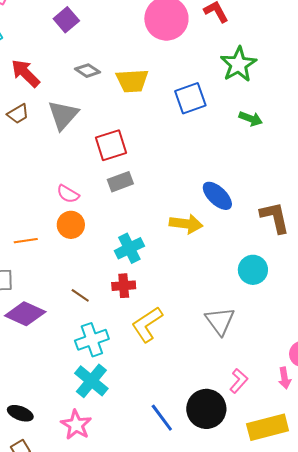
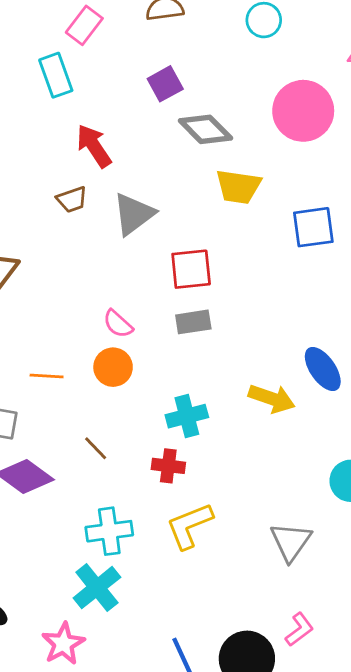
gray diamond: (87, 71) -> (205, 129), moved, size x1.5
brown line: (80, 295) -> (96, 448), moved

